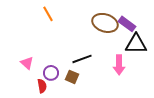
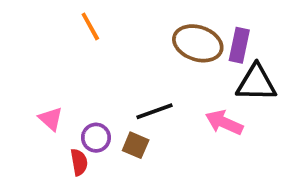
purple rectangle: (127, 24) -> (239, 45), turned 66
pink arrow: (119, 65) -> (224, 123), turned 114

